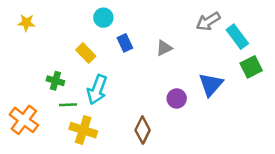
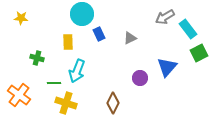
cyan circle: (103, 18) -> (82, 14), size x1.5
yellow rectangle: (86, 53) -> (68, 42), turned 42
green cross: (55, 81) -> (37, 58), moved

